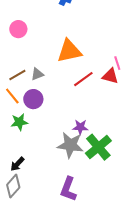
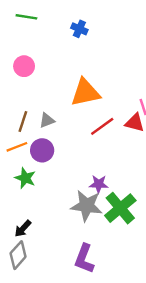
brown line: (17, 75) -> (23, 121), turned -42
orange line: (12, 96) -> (17, 147), turned -72
green star: (19, 122) -> (25, 178), turned 30

